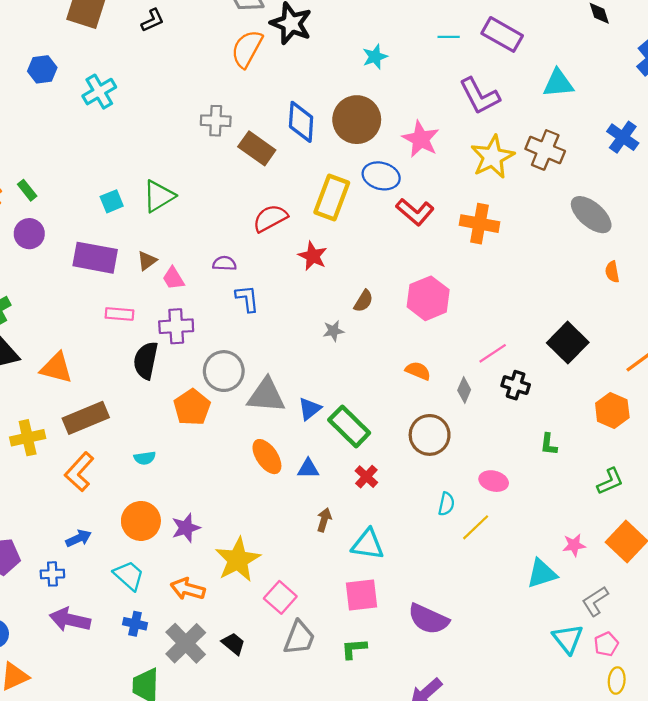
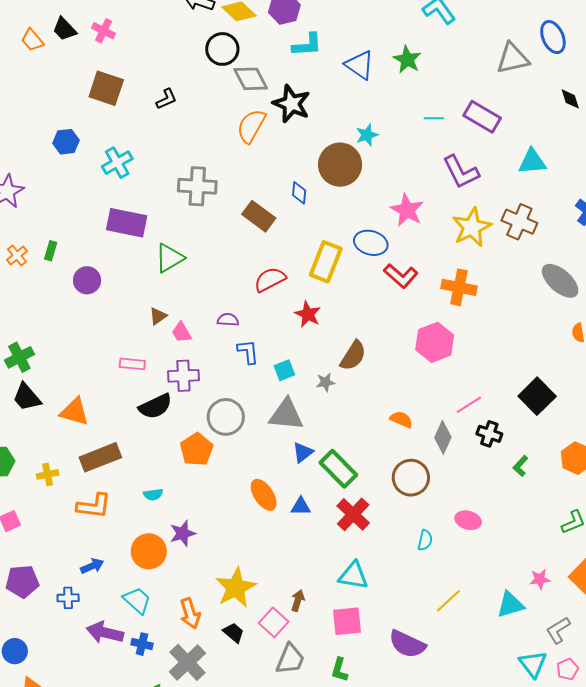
brown circle: (357, 120) -> (340, 165), moved
gray cross: (216, 121) -> (197, 186), moved, size x1.4
blue diamond: (301, 122) -> (299, 193), size x0.6
green rectangle: (27, 190) -> (51, 251), turned 54
cyan square: (112, 201) -> (284, 370), moved
purple circle: (29, 234) -> (87, 280), moved
purple rectangle: (95, 258) -> (127, 223), moved
pink hexagon: (428, 298) -> (435, 342), moved
brown semicircle: (364, 301) -> (353, 356), size x1.5
black semicircle: (146, 360) -> (155, 406), turned -128
gray diamond: (464, 390) -> (443, 437), size x1.4
gray triangle: (266, 395) -> (286, 415), moved
yellow cross: (28, 438) -> (48, 474), size x0.7
green L-shape: (549, 444) -> (520, 466), moved, turned 35
orange L-shape: (79, 472) -> (94, 506), turned -126
red cross: (366, 477) -> (353, 514), size x1.6
brown arrow: (324, 520) -> (298, 601), moved
yellow line: (476, 527) -> (448, 601), moved
purple star: (186, 528) -> (183, 533), moved
orange arrow: (188, 589) -> (190, 613), turned -124
purple arrow: (70, 620) -> (105, 633), moved
black trapezoid: (233, 644) -> (233, 633), moved
green L-shape: (354, 649) -> (339, 670), turned -70

